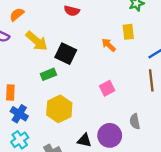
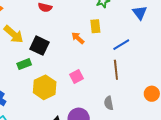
yellow hexagon: (59, 109) -> (45, 87), moved
gray semicircle: (135, 121) -> (109, 103), moved

